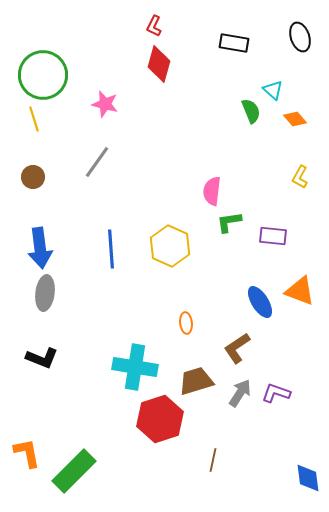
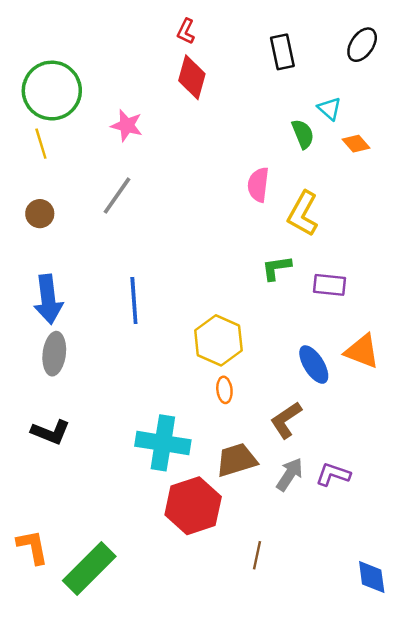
black ellipse: (300, 37) -> (362, 45), turned 52
black rectangle: (234, 43) -> (282, 52), turned 68
yellow L-shape: (300, 177) -> (303, 214), moved, size x1.6
pink semicircle: (212, 191) -> (258, 185), moved
yellow hexagon: (170, 246) -> (218, 340), moved

